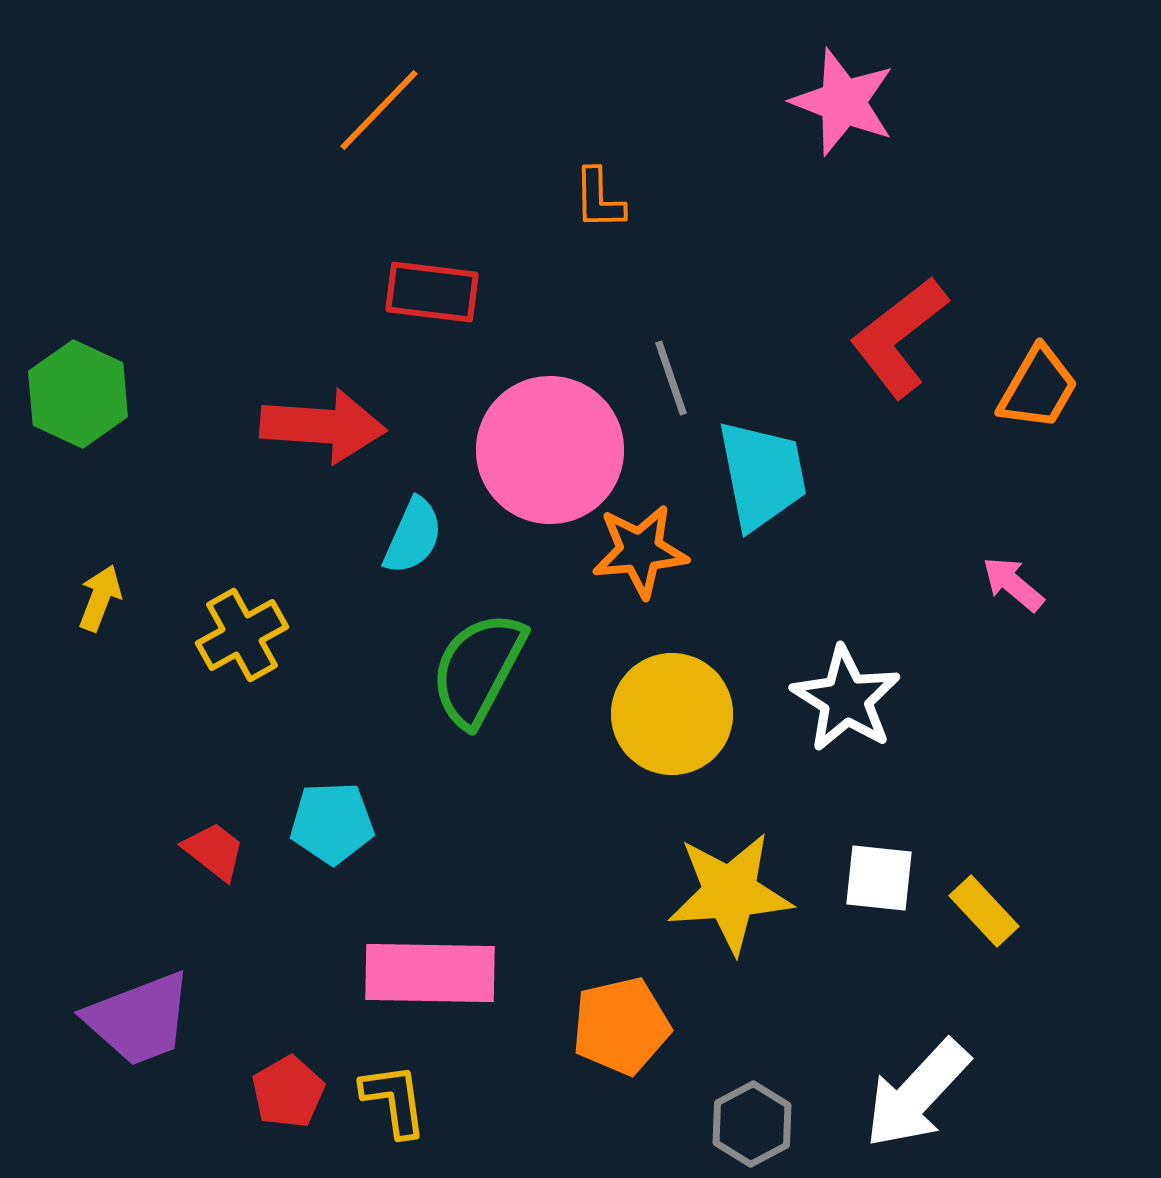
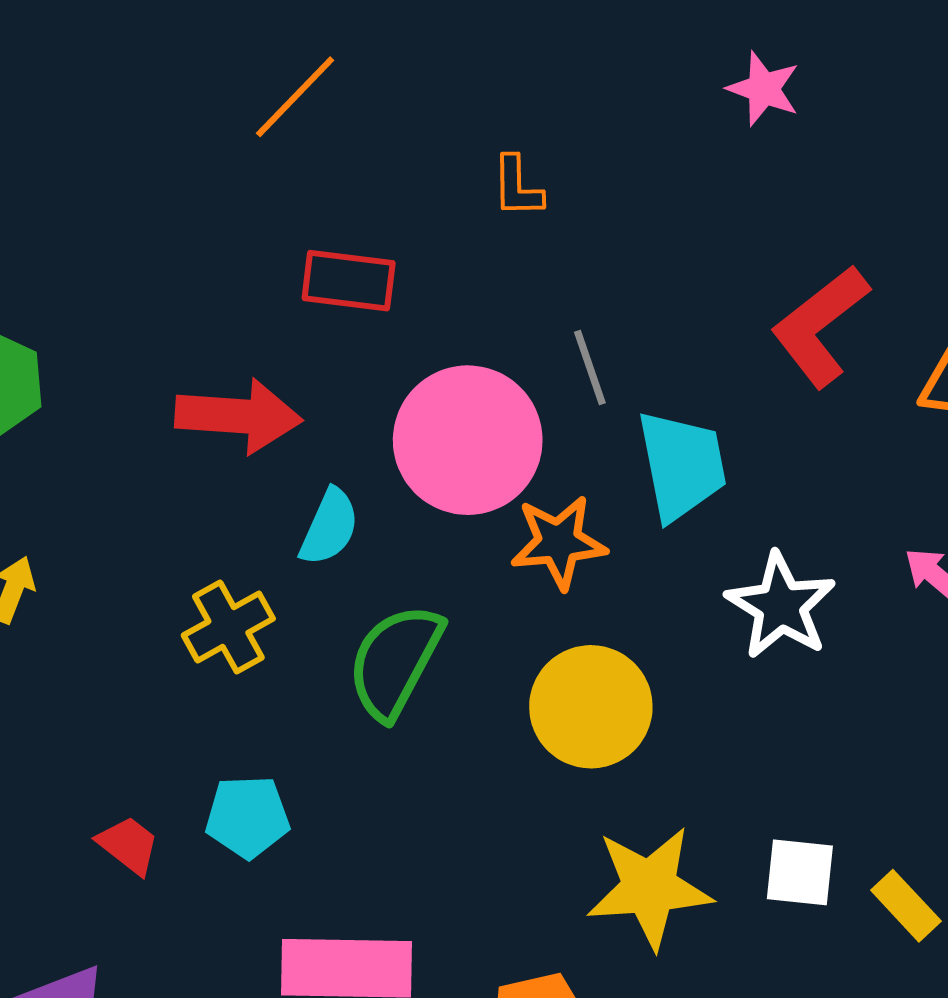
pink star: (843, 102) -> (764, 89), size x0.7
yellow cross: (242, 635) -> (228, 627), moved
white star: (846, 699) -> (781, 606), moved

